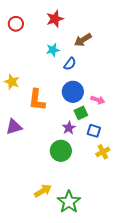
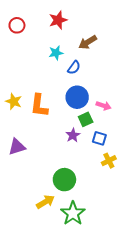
yellow star: (12, 82) -> (14, 101), moved
purple triangle: (14, 127) -> (17, 147), moved
green circle: (61, 151) -> (64, 180), moved

